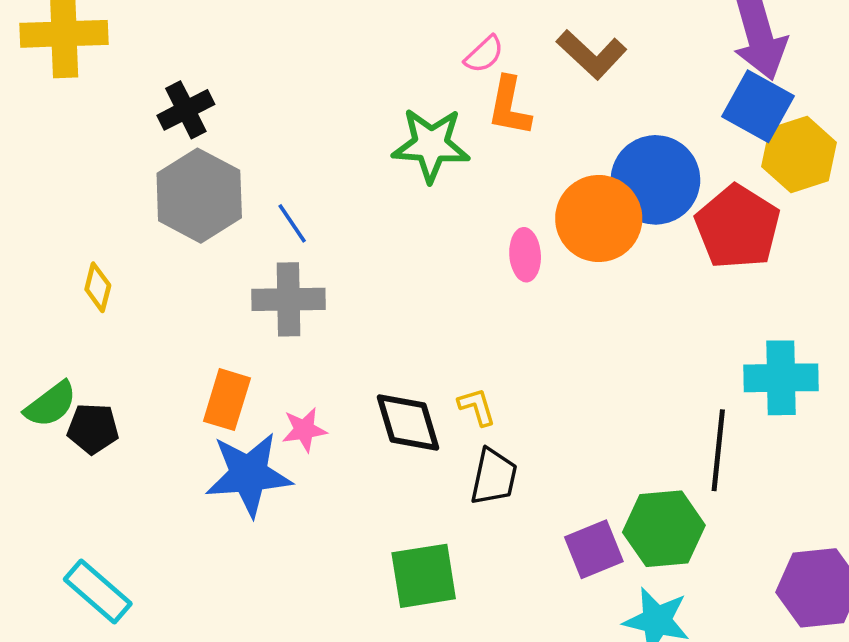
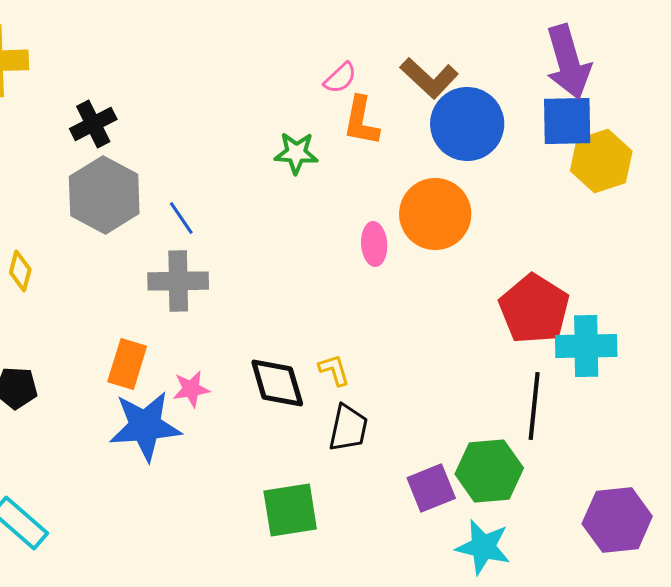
blue square: (758, 106) -> (567, 121), turned -30
green star: (431, 145) -> (296, 153), size x0.7
blue circle: (655, 180) -> (467, 124), moved
red pentagon: (738, 227) -> (534, 309), moved

